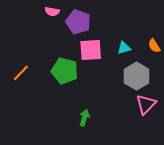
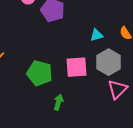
pink square: (91, 50) -> (77, 67), moved
green pentagon: (65, 71) -> (40, 73), moved

